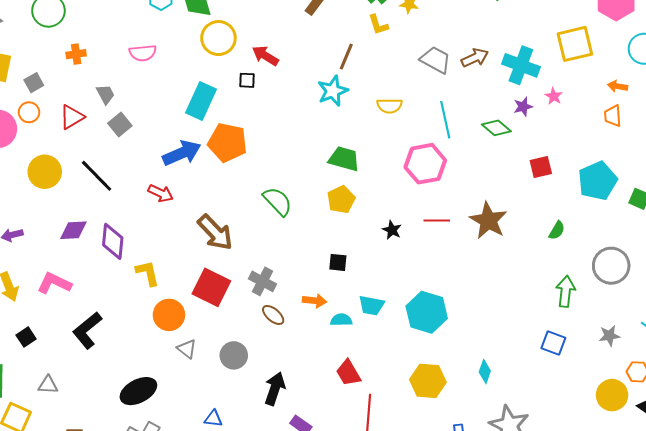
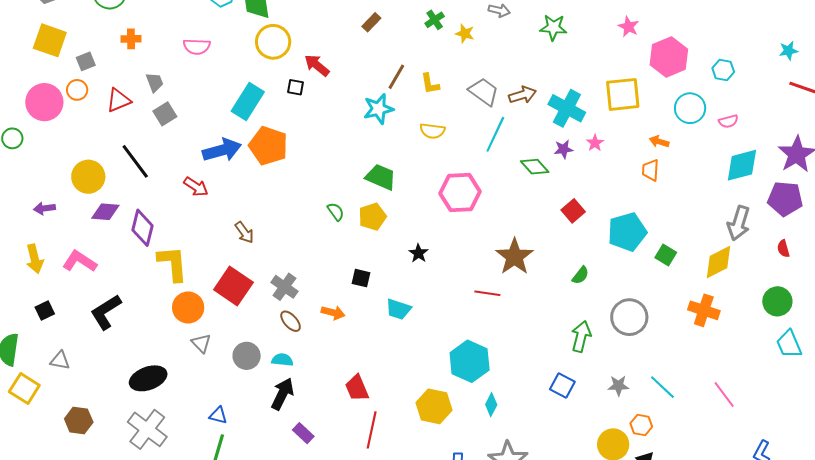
yellow L-shape: (378, 25) -> (430, 84), moved
cyan line: (445, 120) -> (495, 134), moved, turned 30
red square: (541, 167) -> (573, 211), turned -35
yellow circle: (45, 172) -> (88, 177), moved
green semicircle: (278, 201) -> (336, 212), moved, size x0.6
red line: (437, 220) -> (487, 293), moved
brown arrow: (215, 232) -> (244, 233), size x0.6
yellow L-shape: (148, 273) -> (173, 264), size x1.4
cyan trapezoid: (371, 305) -> (398, 309), moved
cyan hexagon: (427, 312) -> (470, 361), moved
cyan semicircle: (341, 320) -> (282, 360), moved

